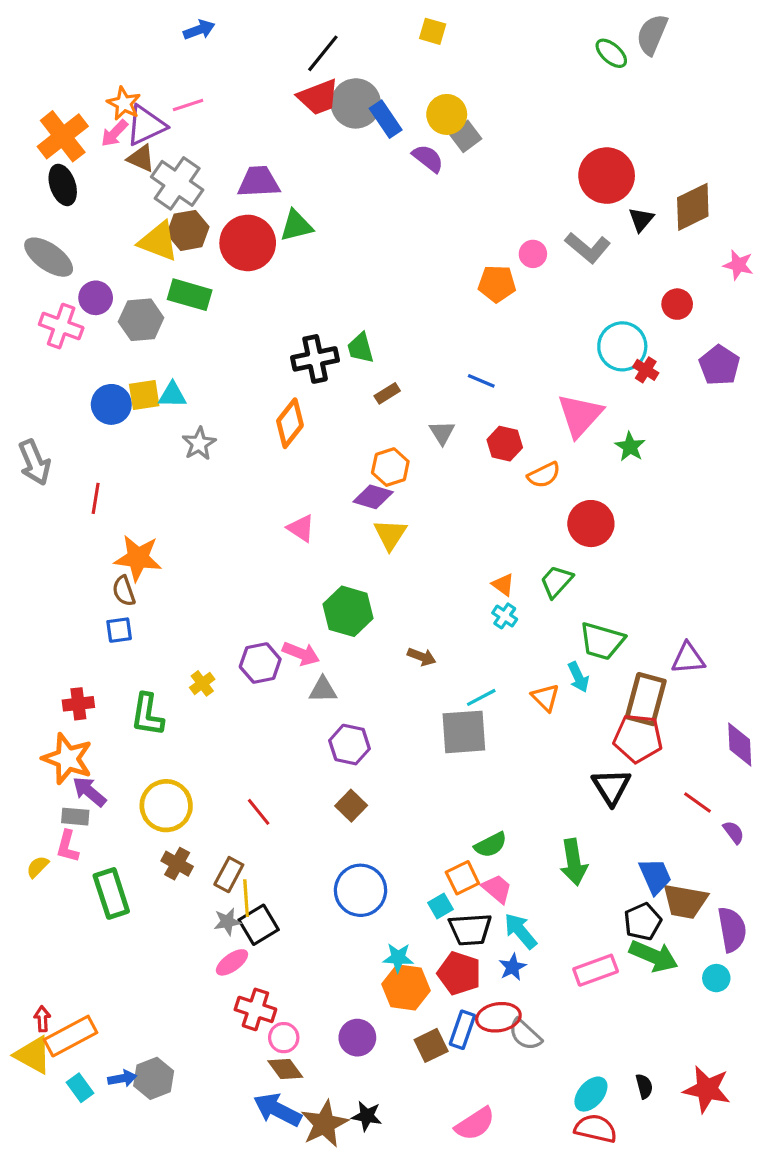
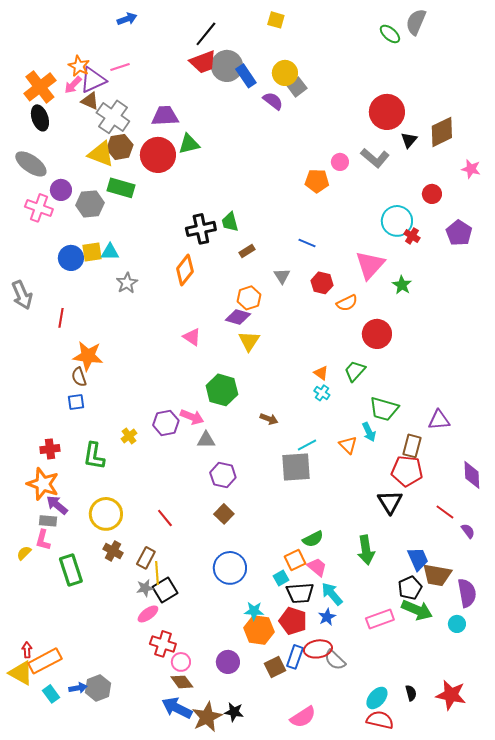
brown rectangle: (646, 699) -> (412, 446), size x0.7

